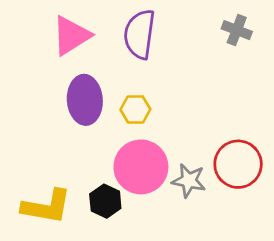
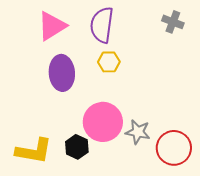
yellow hexagon: (135, 109) -> (109, 62), moved
red circle: (238, 164) -> (174, 148), moved

